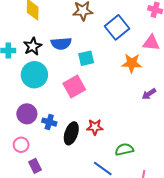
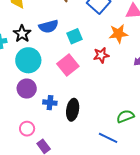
purple circle: (27, 114) -> (27, 89), moved
red star: (95, 127) -> (101, 55), moved

